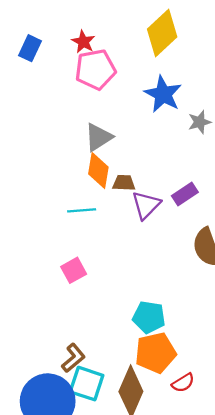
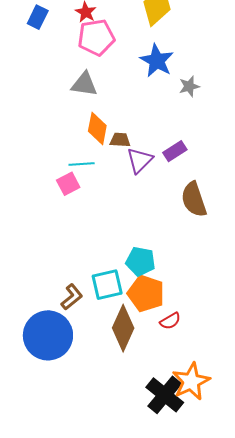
gray triangle: (99, 137) -> (84, 84), moved, turned 40
pink square: (74, 270) -> (68, 184), moved
orange pentagon: (155, 353) -> (146, 293), turned 30
cyan square: (87, 384) -> (107, 285), moved, turned -32

